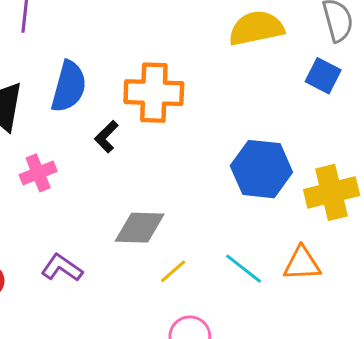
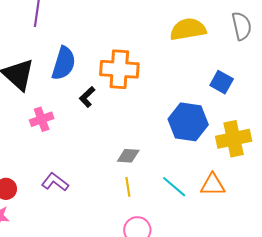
blue square: (323, 76) -> (222, 82), moved
gray diamond: (140, 228) -> (128, 156), moved, size x0.7
yellow line: (173, 271) -> (128, 187), turned -60

